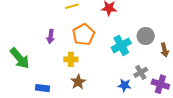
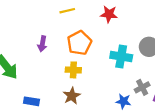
cyan cross: (121, 45) -> (121, 56), turned 36
yellow cross: (71, 59) -> (73, 70), moved

